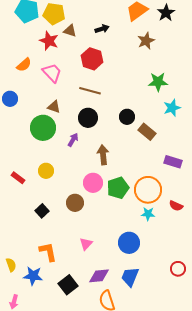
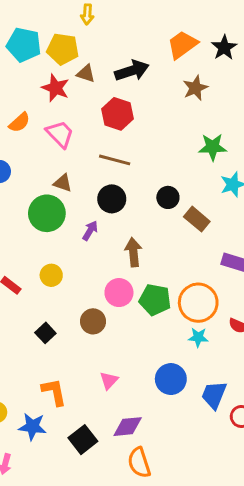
black arrow: (102, 29) -> (132, 71), size x1.6
green pentagon: (118, 188) -> (155, 300), turned 30
blue trapezoid: (130, 277) -> (214, 395), moved

